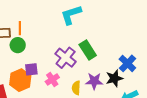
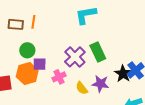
green circle: (18, 45) -> (27, 50), moved
black star: (114, 78) -> (123, 74), moved, turned -30
yellow semicircle: (76, 88) -> (82, 88), turned -48

